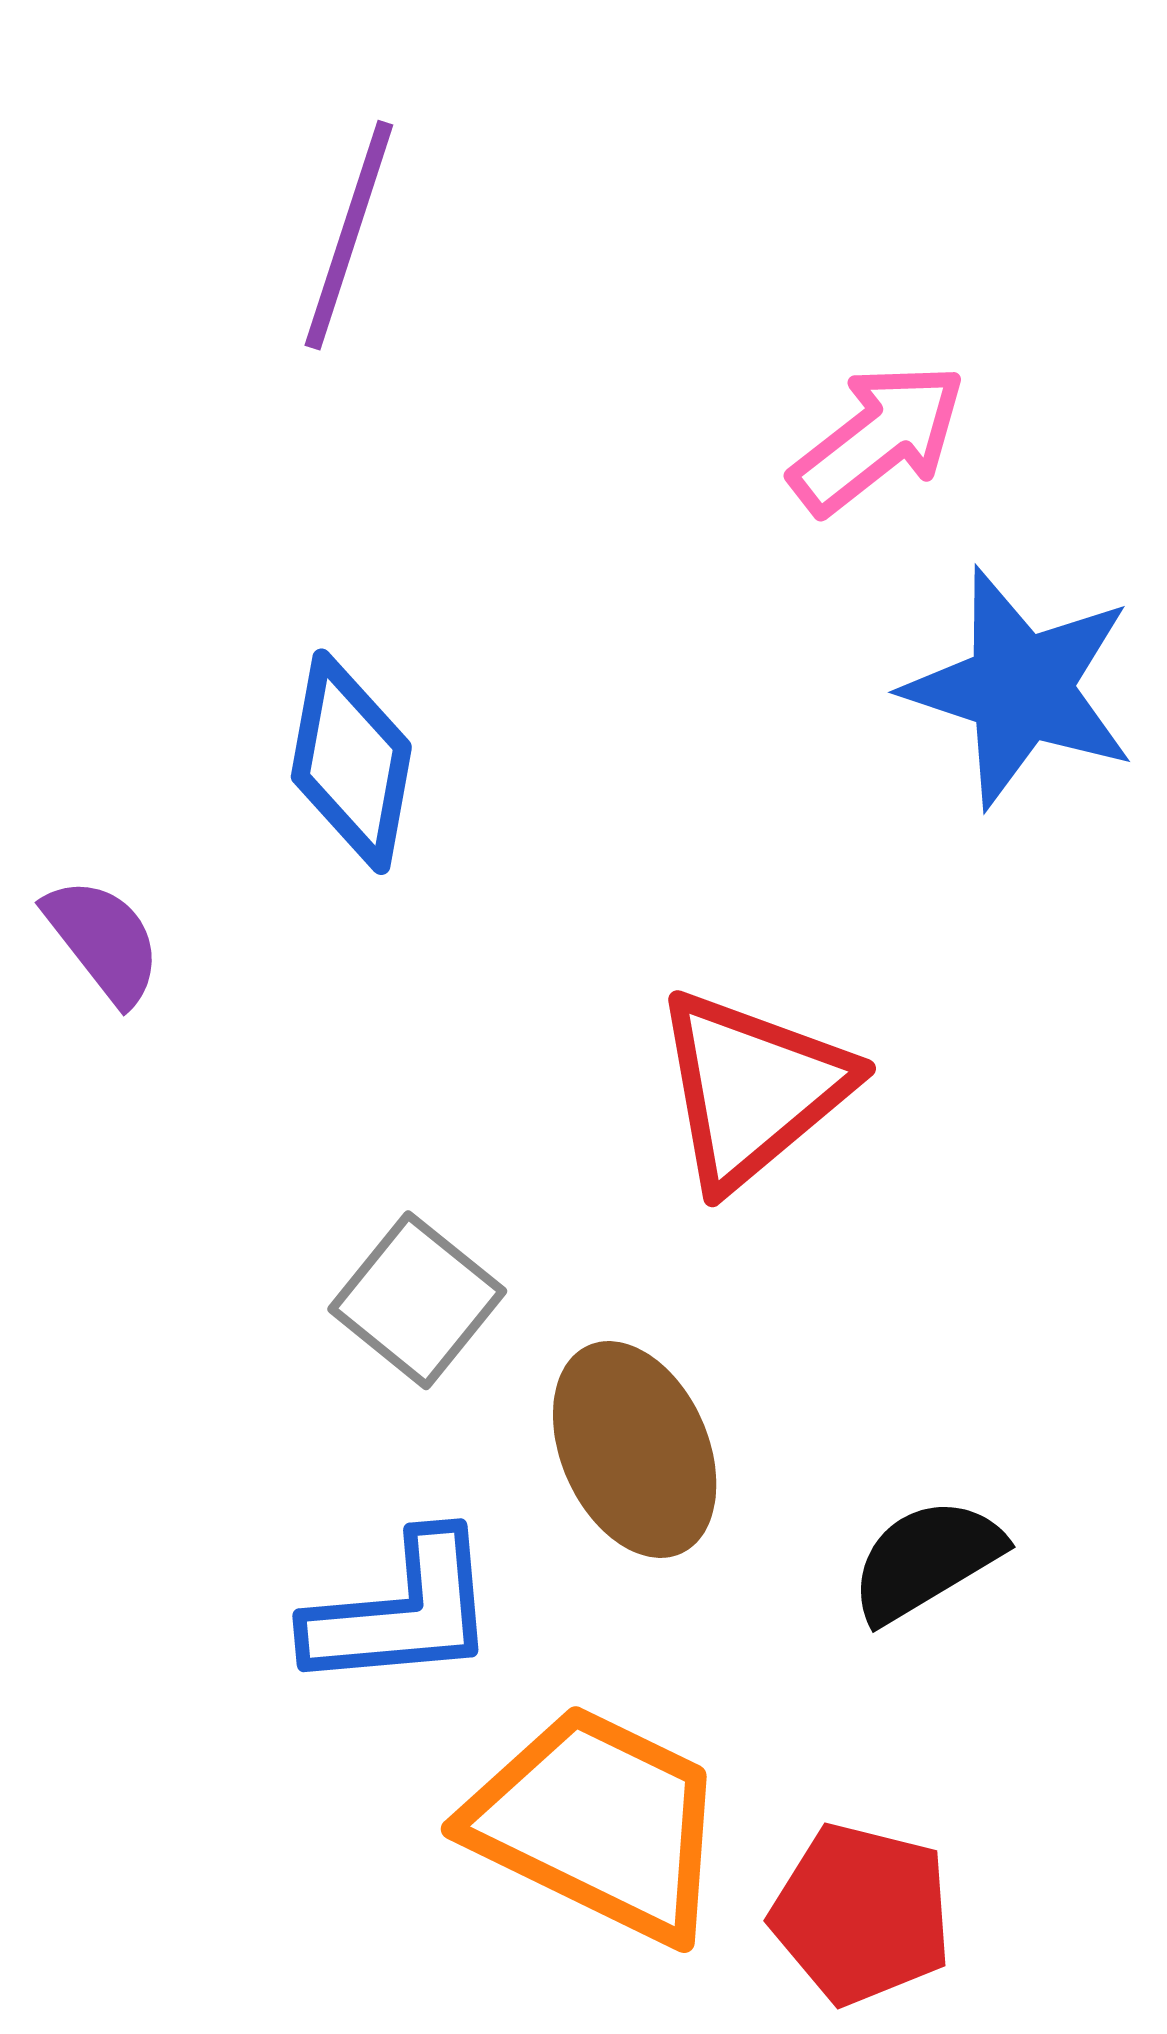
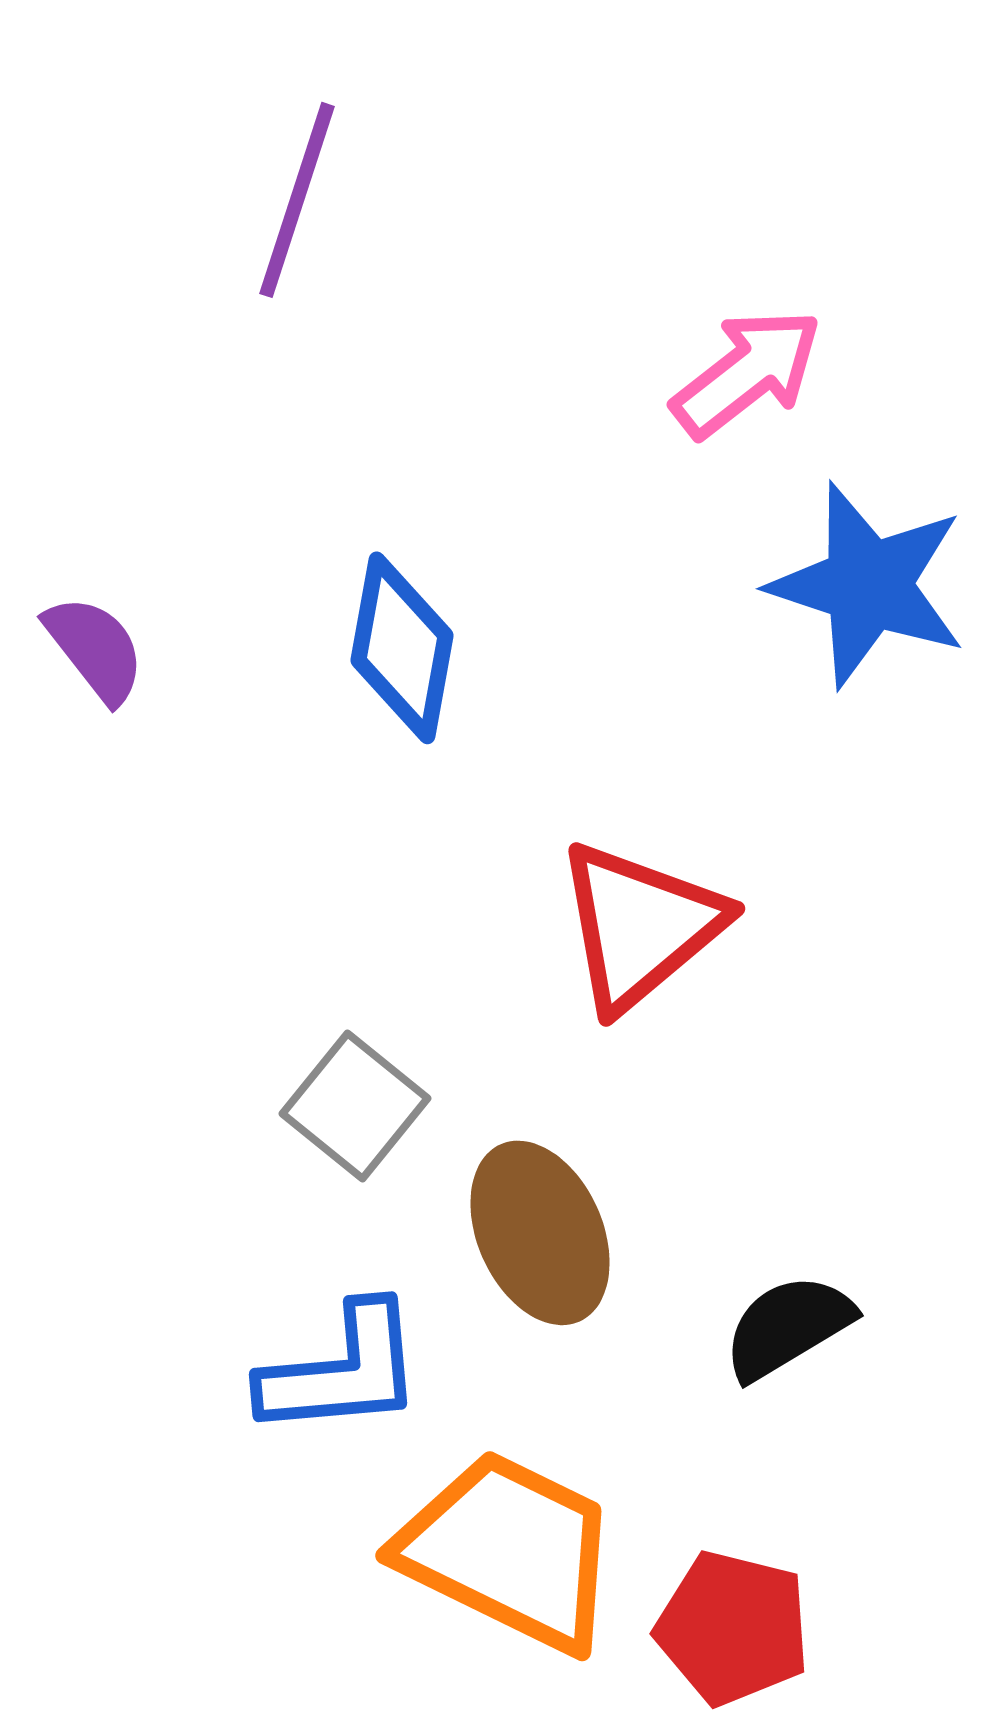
blue diamond: (351, 762) -> (402, 648), moved
purple semicircle: (103, 940) -> (95, 649), moved

